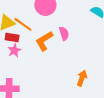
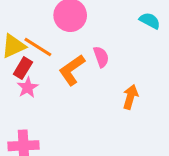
red rectangle: (12, 38) -> (23, 68), turned -64
orange arrow: (82, 78) -> (130, 97), moved

